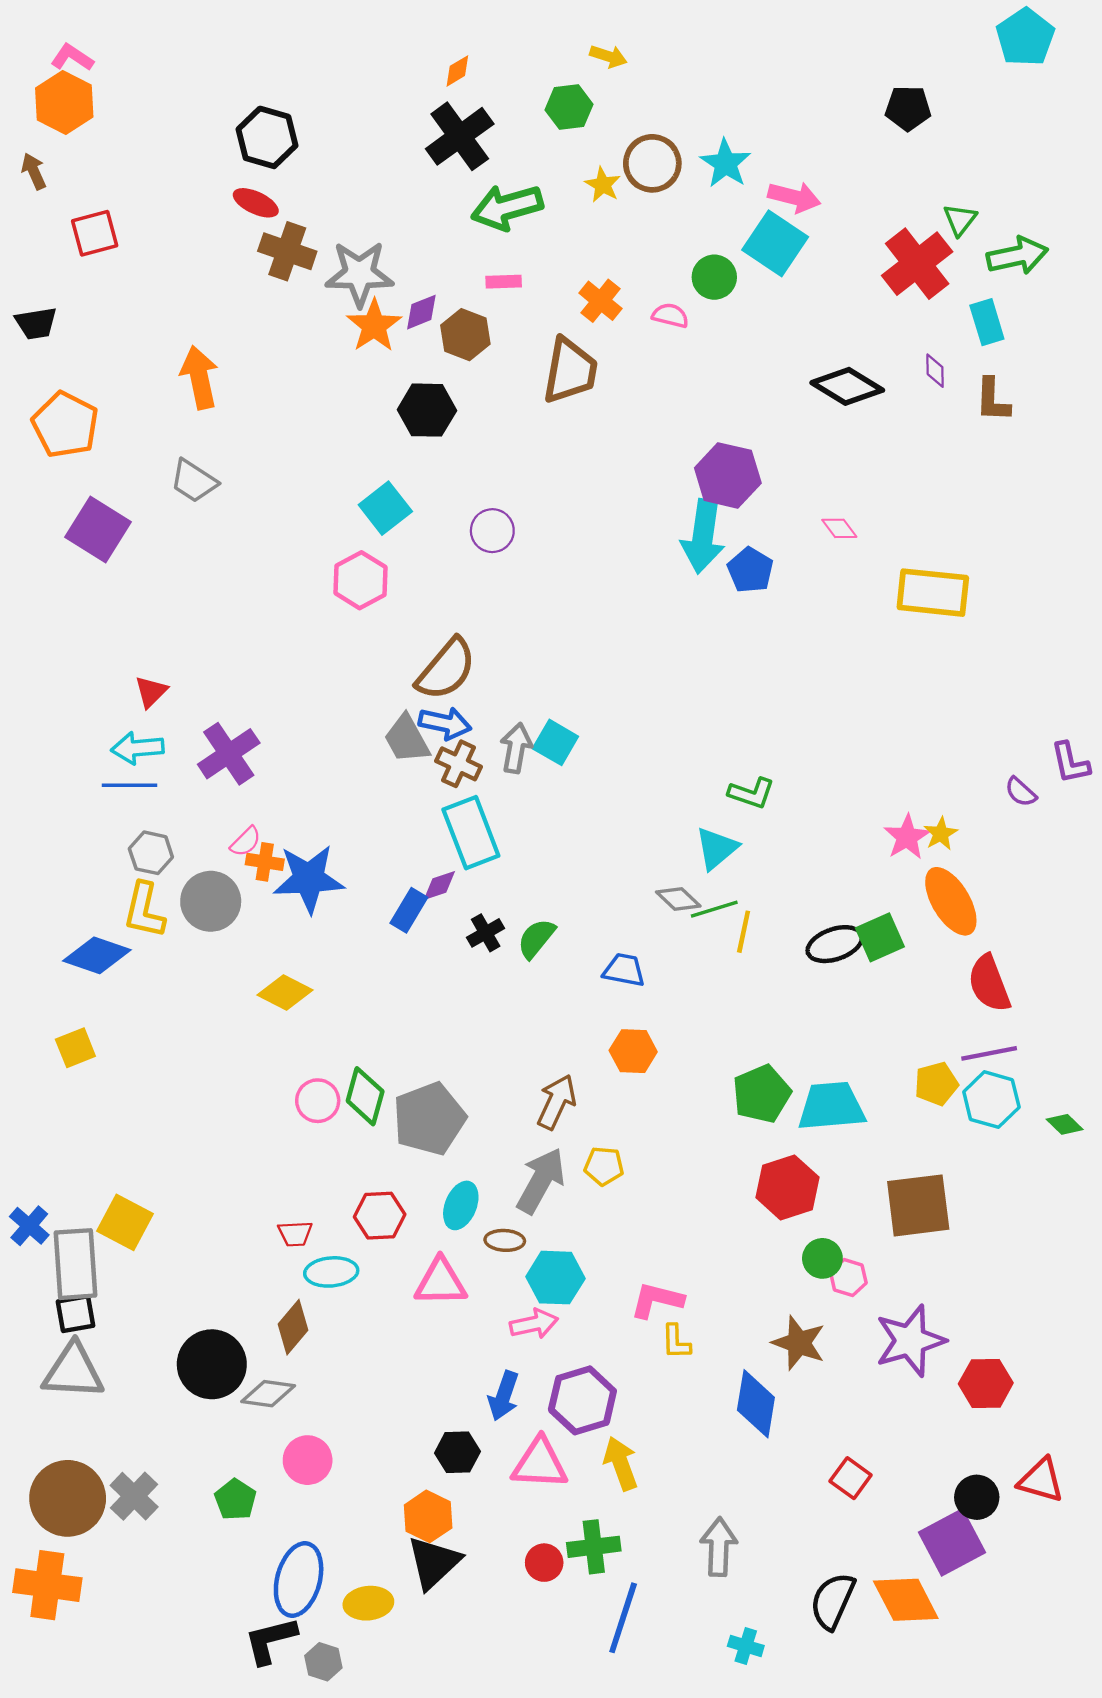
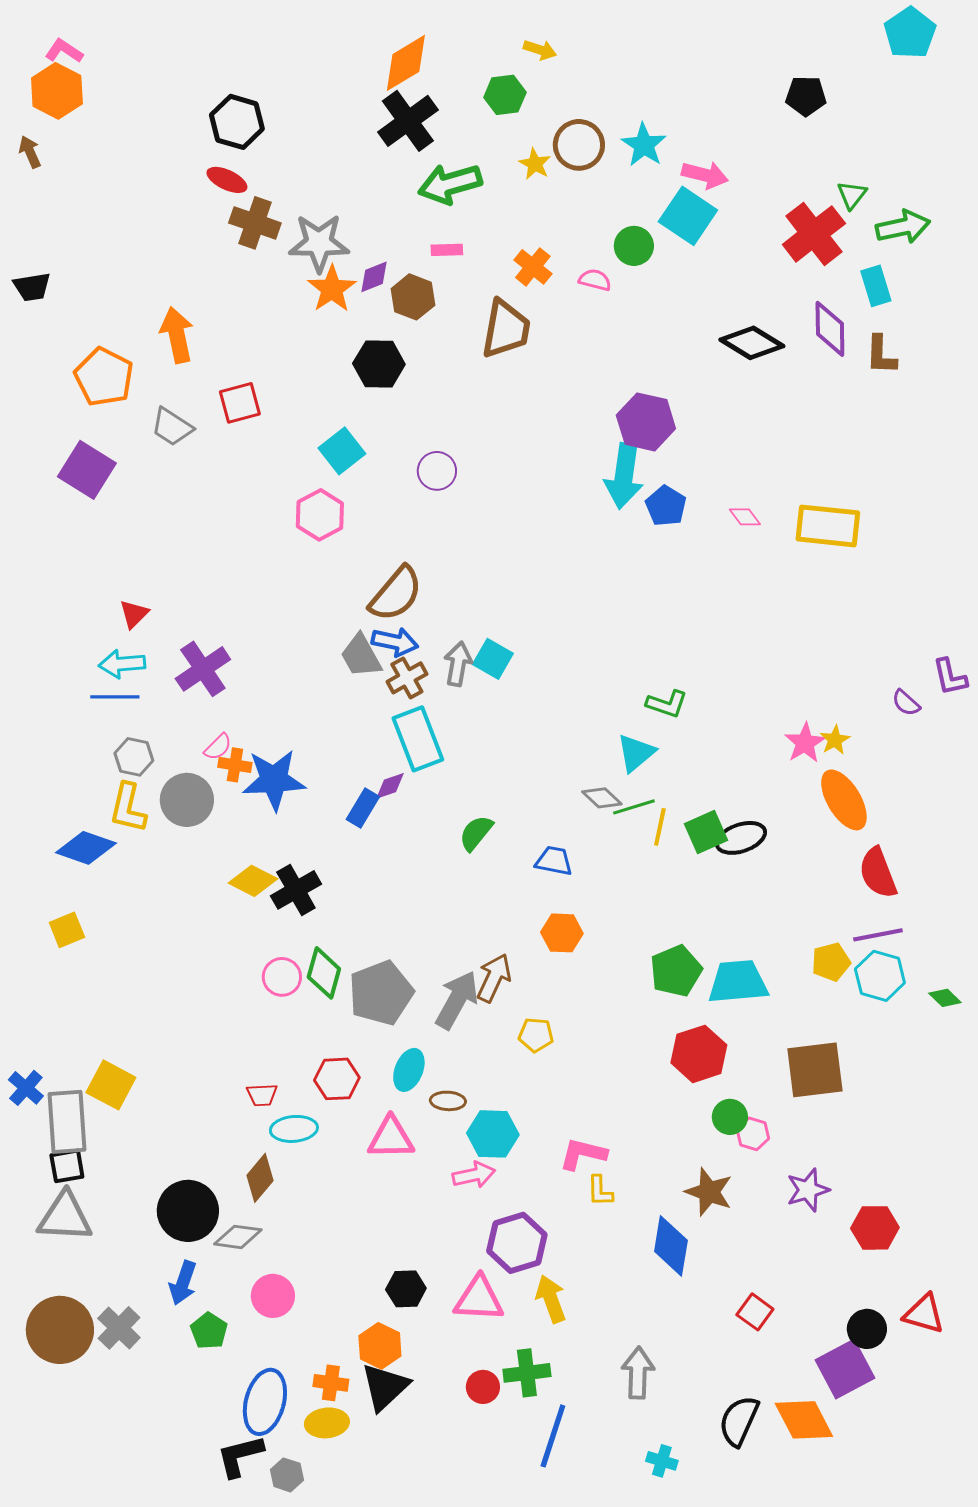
orange diamond: (457, 71) -> (406, 63), size x2.0
red square: (95, 233) -> (240, 403), moved
purple diamond: (935, 371) -> (830, 329), size x1.8
orange pentagon: (65, 425) -> (104, 377), moved
pink diamond: (839, 528) -> (745, 517), moved
brown cross: (459, 764) -> (407, 678), turned 36
black cross: (486, 933) -> (296, 890), moved, size x1.5
green square: (880, 937) -> (706, 832), moved
gray arrow: (541, 1181) -> (457, 1000), moved
purple star: (910, 1341) -> (808, 1190), size x0.7
blue arrow: (504, 1396) -> (183, 1283), moved
orange cross: (47, 1585) -> (331, 1383), moved, size x0.6

